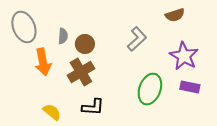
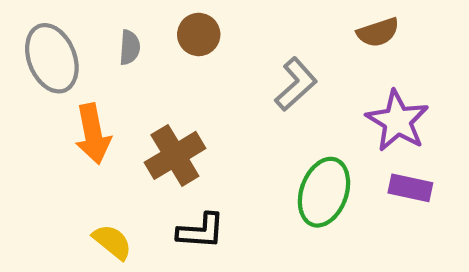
gray semicircle: (63, 36) -> (130, 47), moved
brown circle: (85, 44) -> (199, 34), moved

